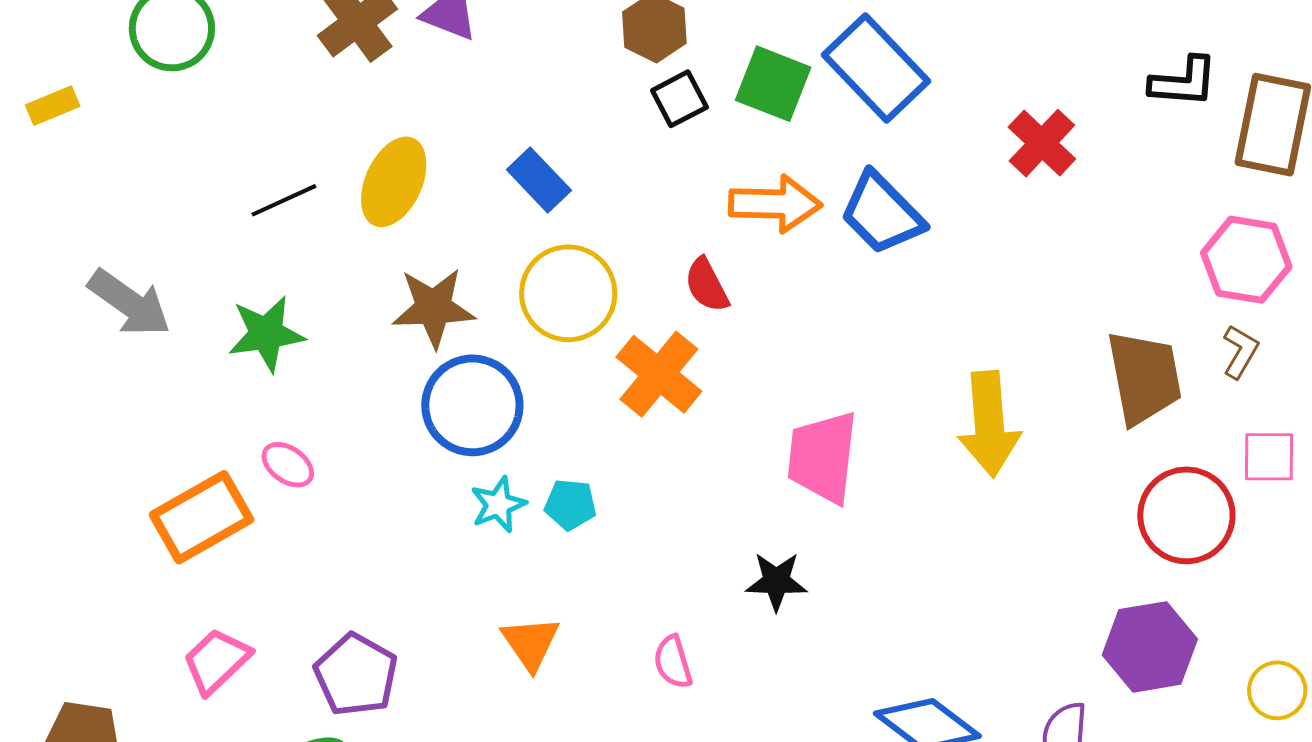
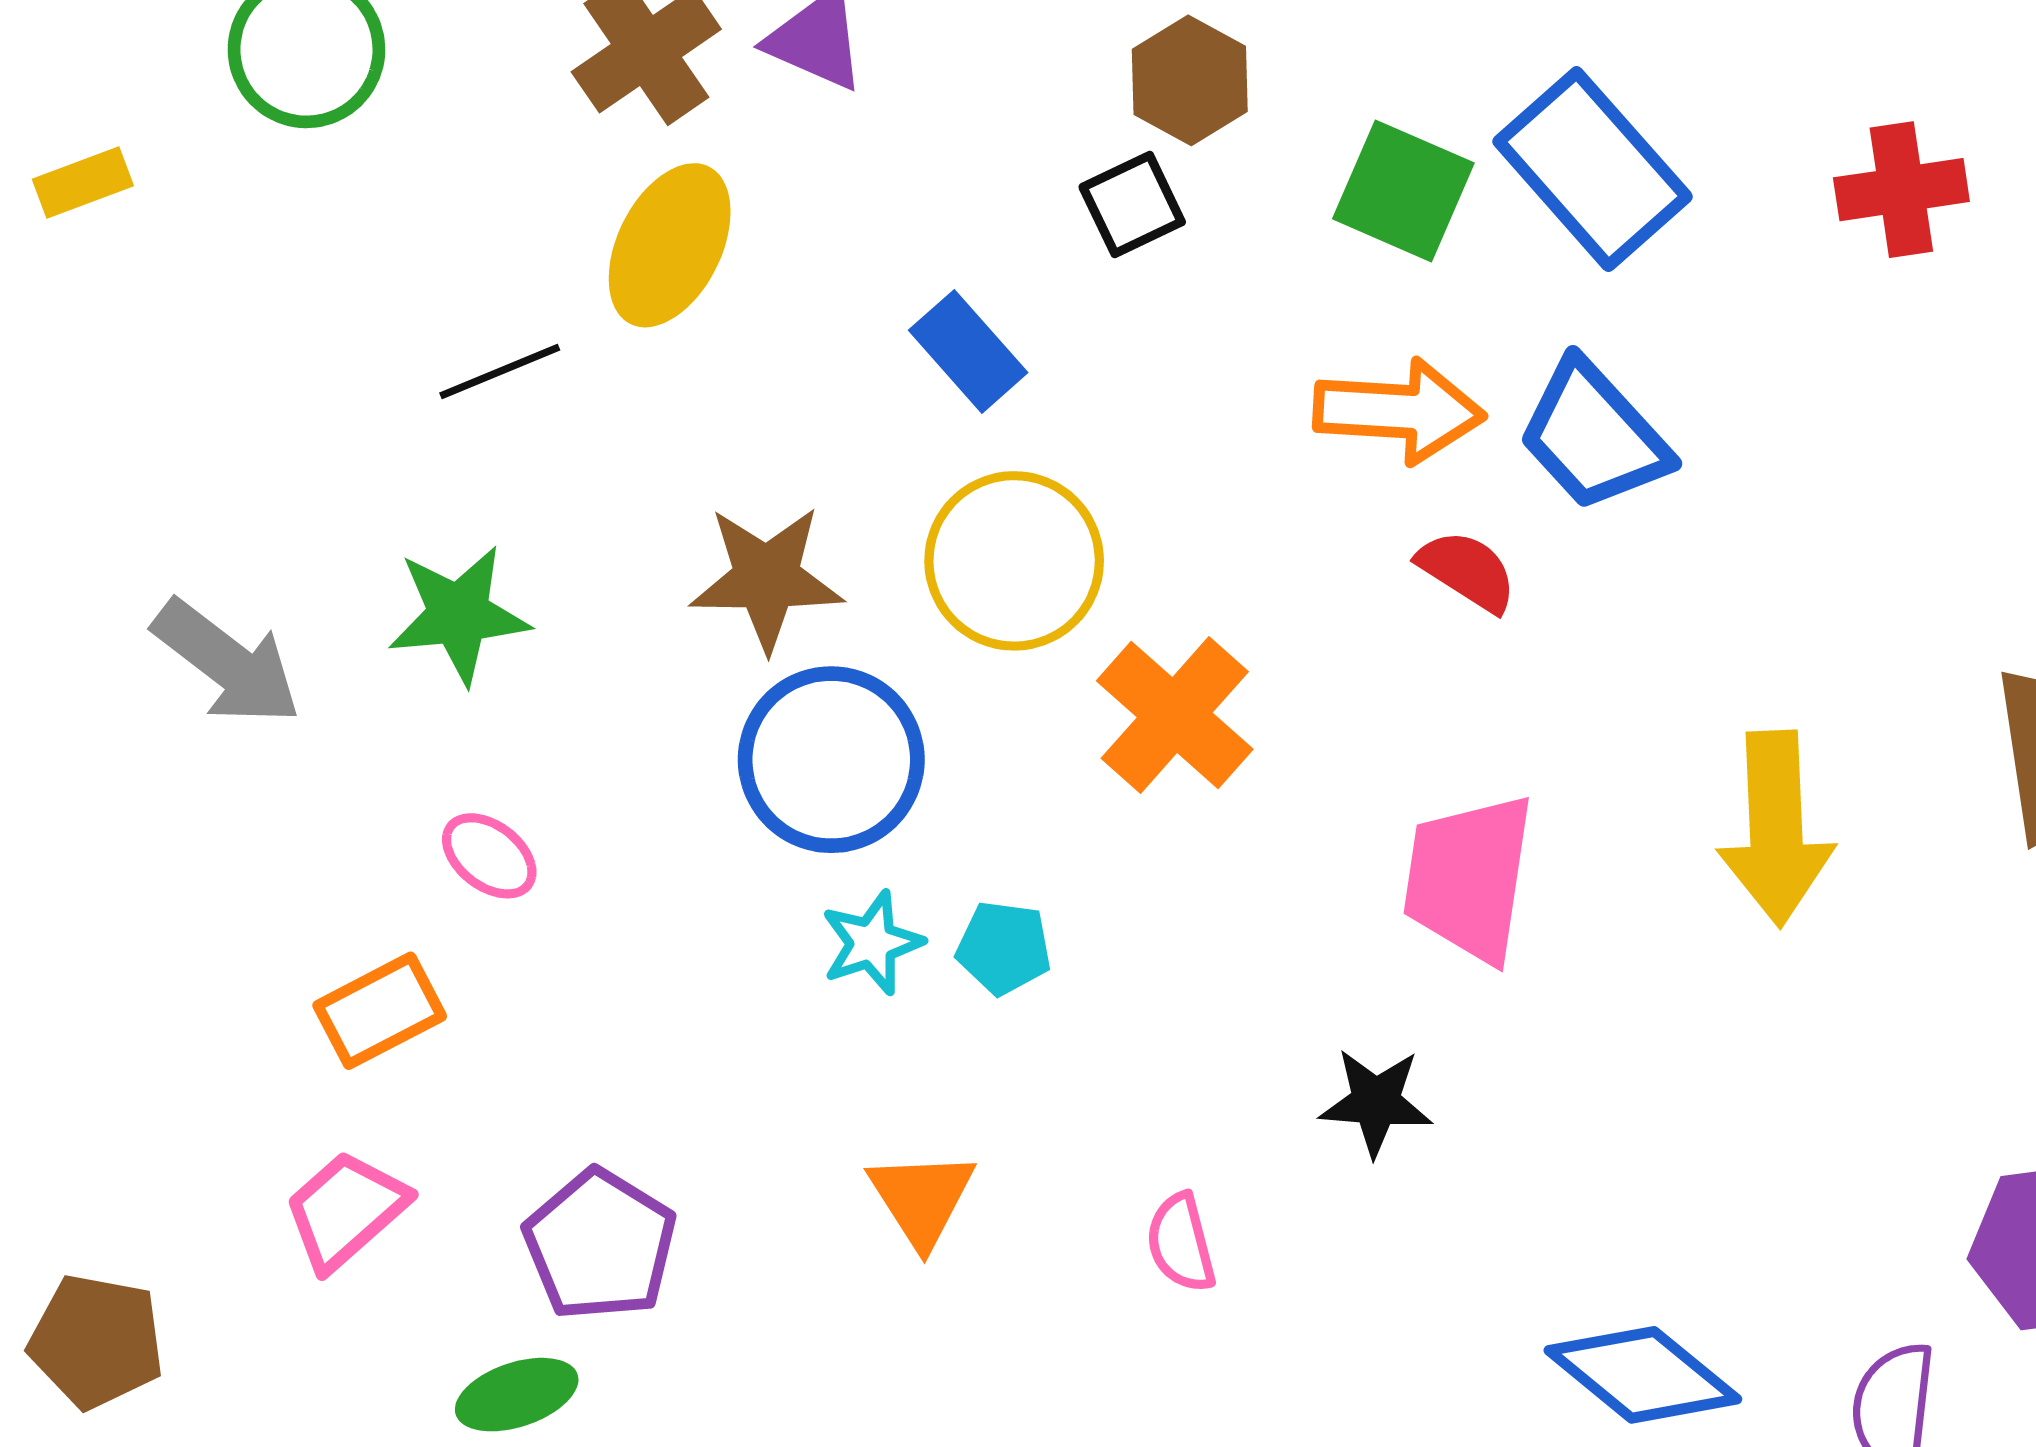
black square: (679, 99) -> (1132, 205), moved
red cross: (1042, 143) -> (1901, 190), moved, turned 36
yellow ellipse: (394, 182) -> (670, 245), moved
red semicircle: (707, 285) -> (1467, 571), moved, turned 148
gray arrow: (129, 303) -> (227, 662), moved
orange rectangle: (202, 517) -> (380, 1011), moved, size x0.7

